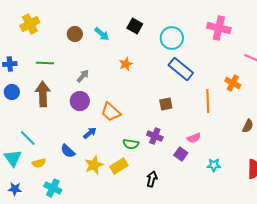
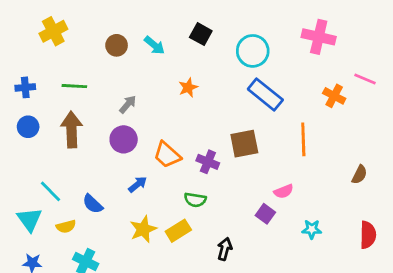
orange cross: (233, 83) -> (334, 96), moved
brown square: (166, 104) -> (244, 144), size x1.5
purple cross: (155, 136) -> (208, 162), moved
blue semicircle: (68, 151) -> (93, 204), moved

